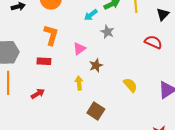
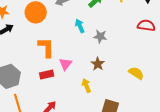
cyan arrow: (91, 15) -> (80, 26), moved, turned 120
gray star: (107, 32) -> (100, 36), moved
pink triangle: (79, 49) -> (65, 64), moved

